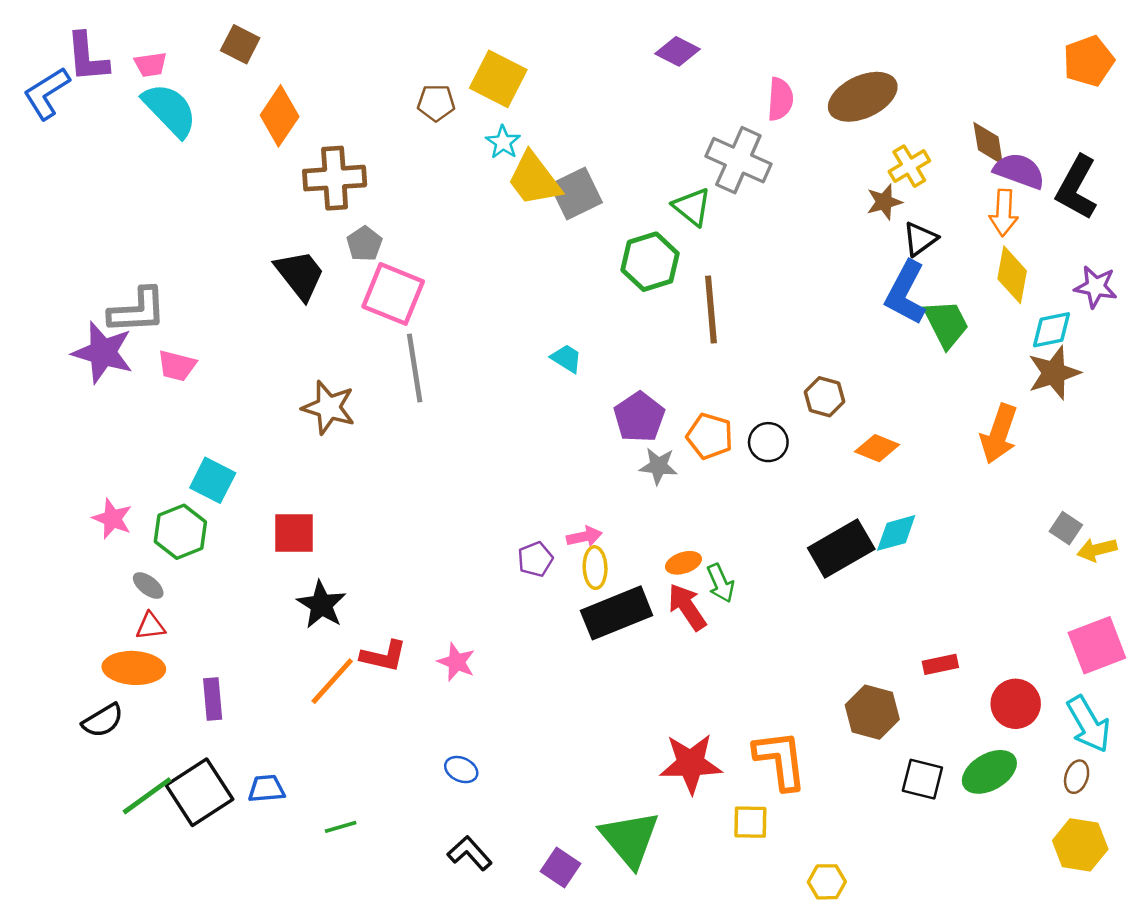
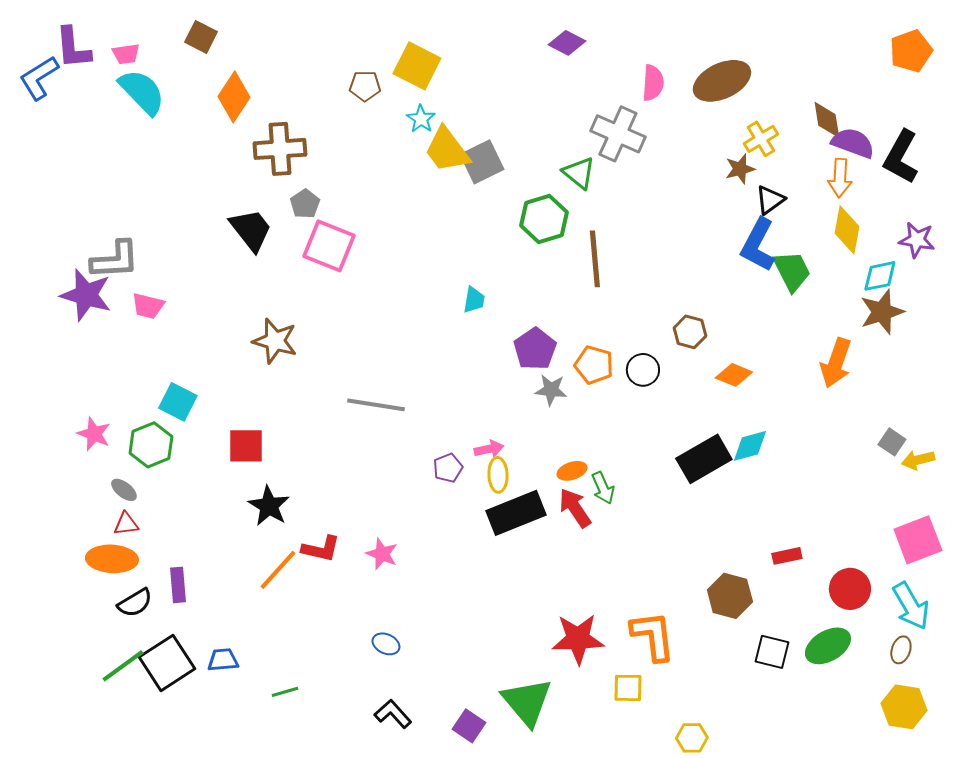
cyan trapezoid: (566, 358) -> (474, 300), turned 68
gray line: (415, 368) -> (376, 405), moved, turned -72
black semicircle: (103, 721) -> (135, 603), moved

